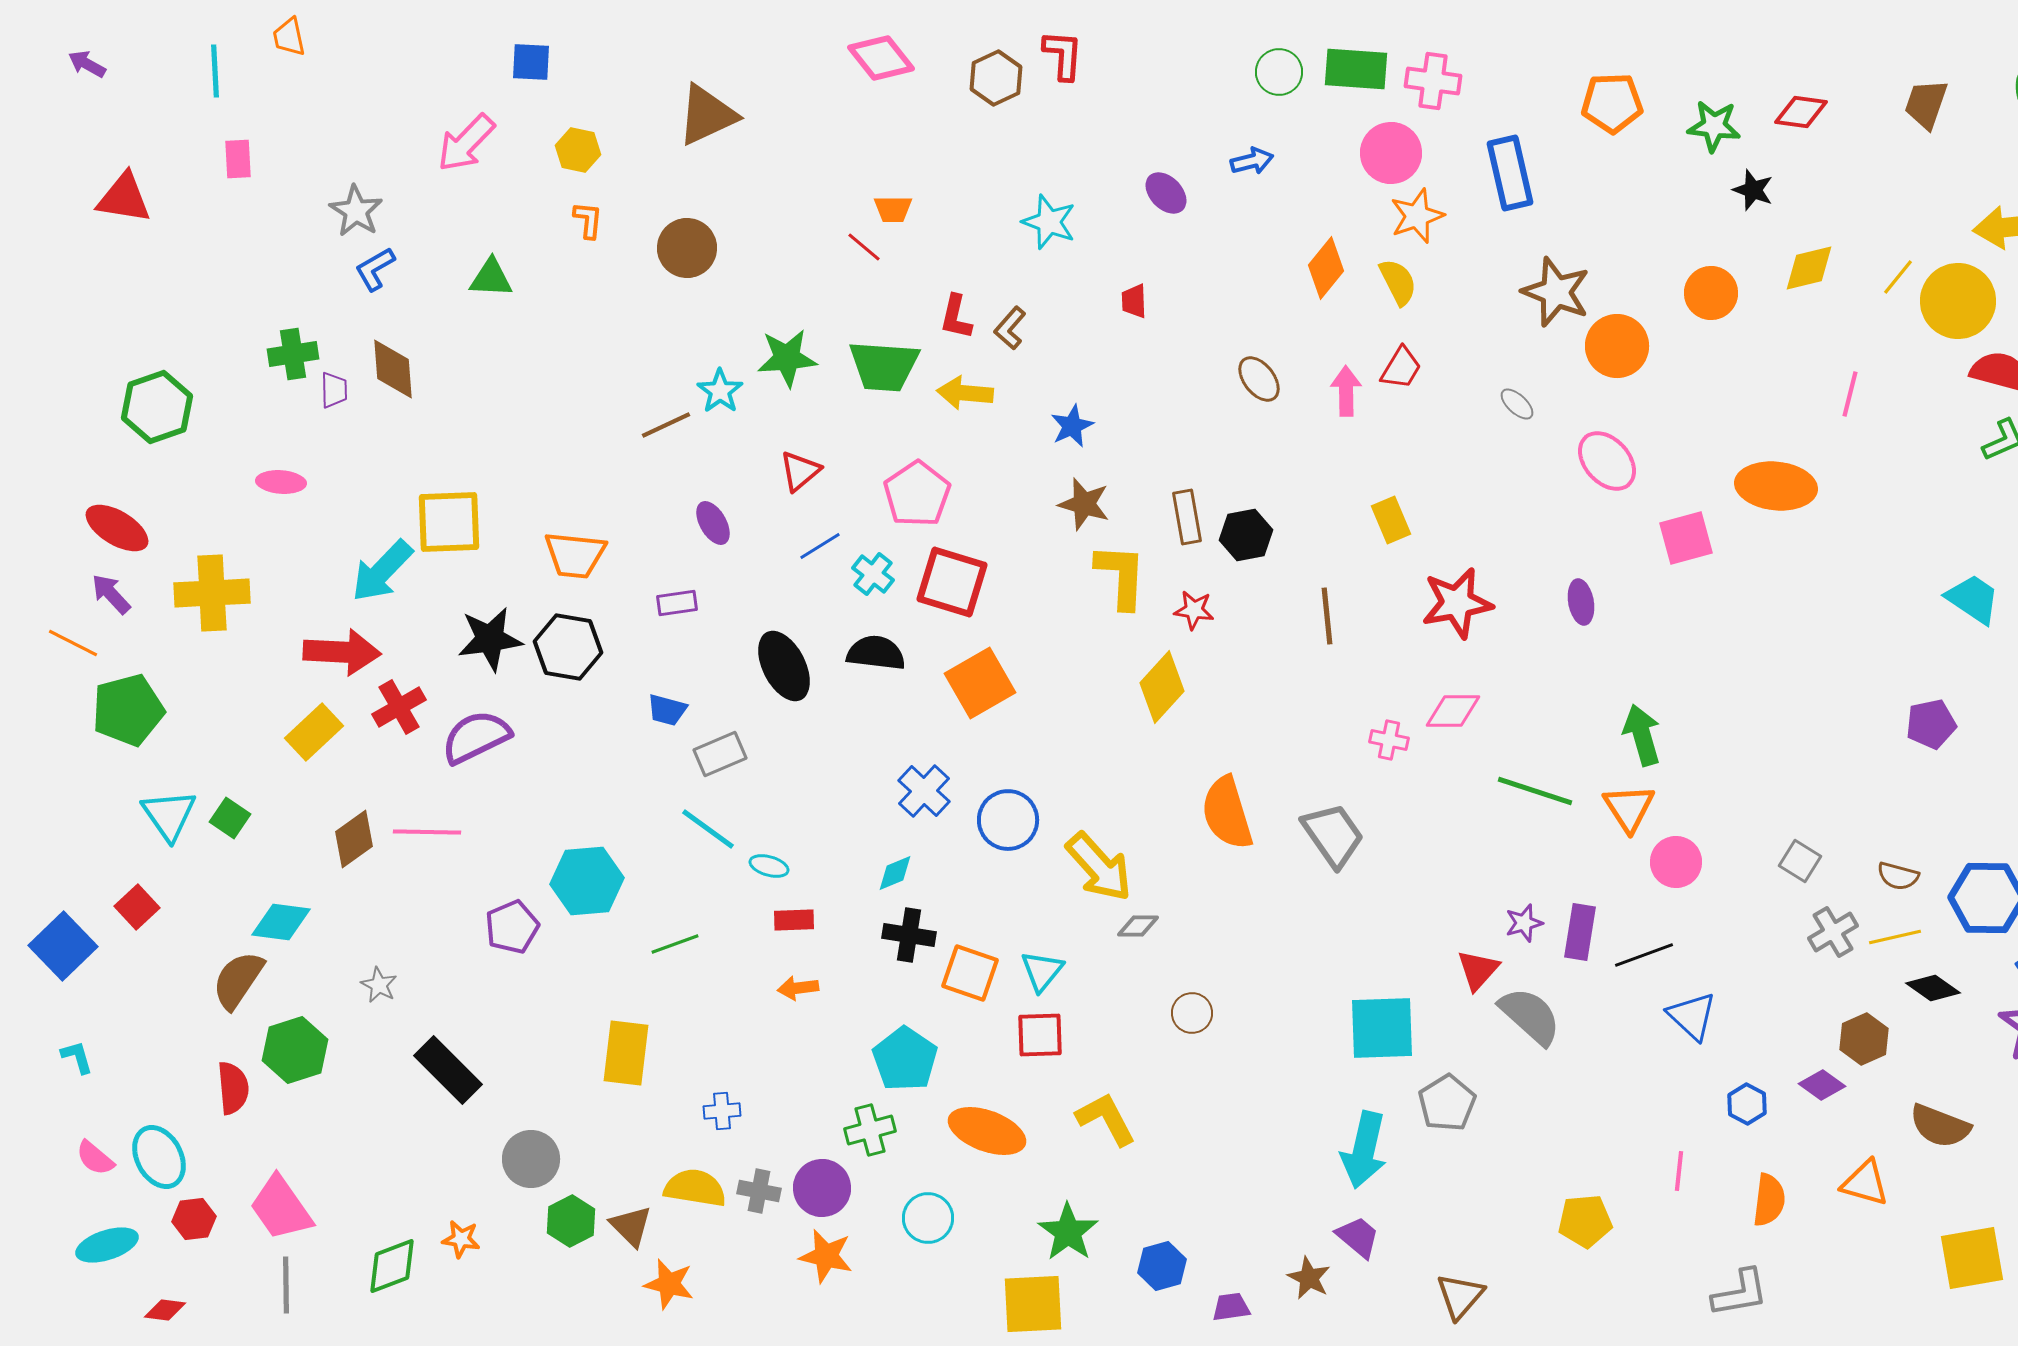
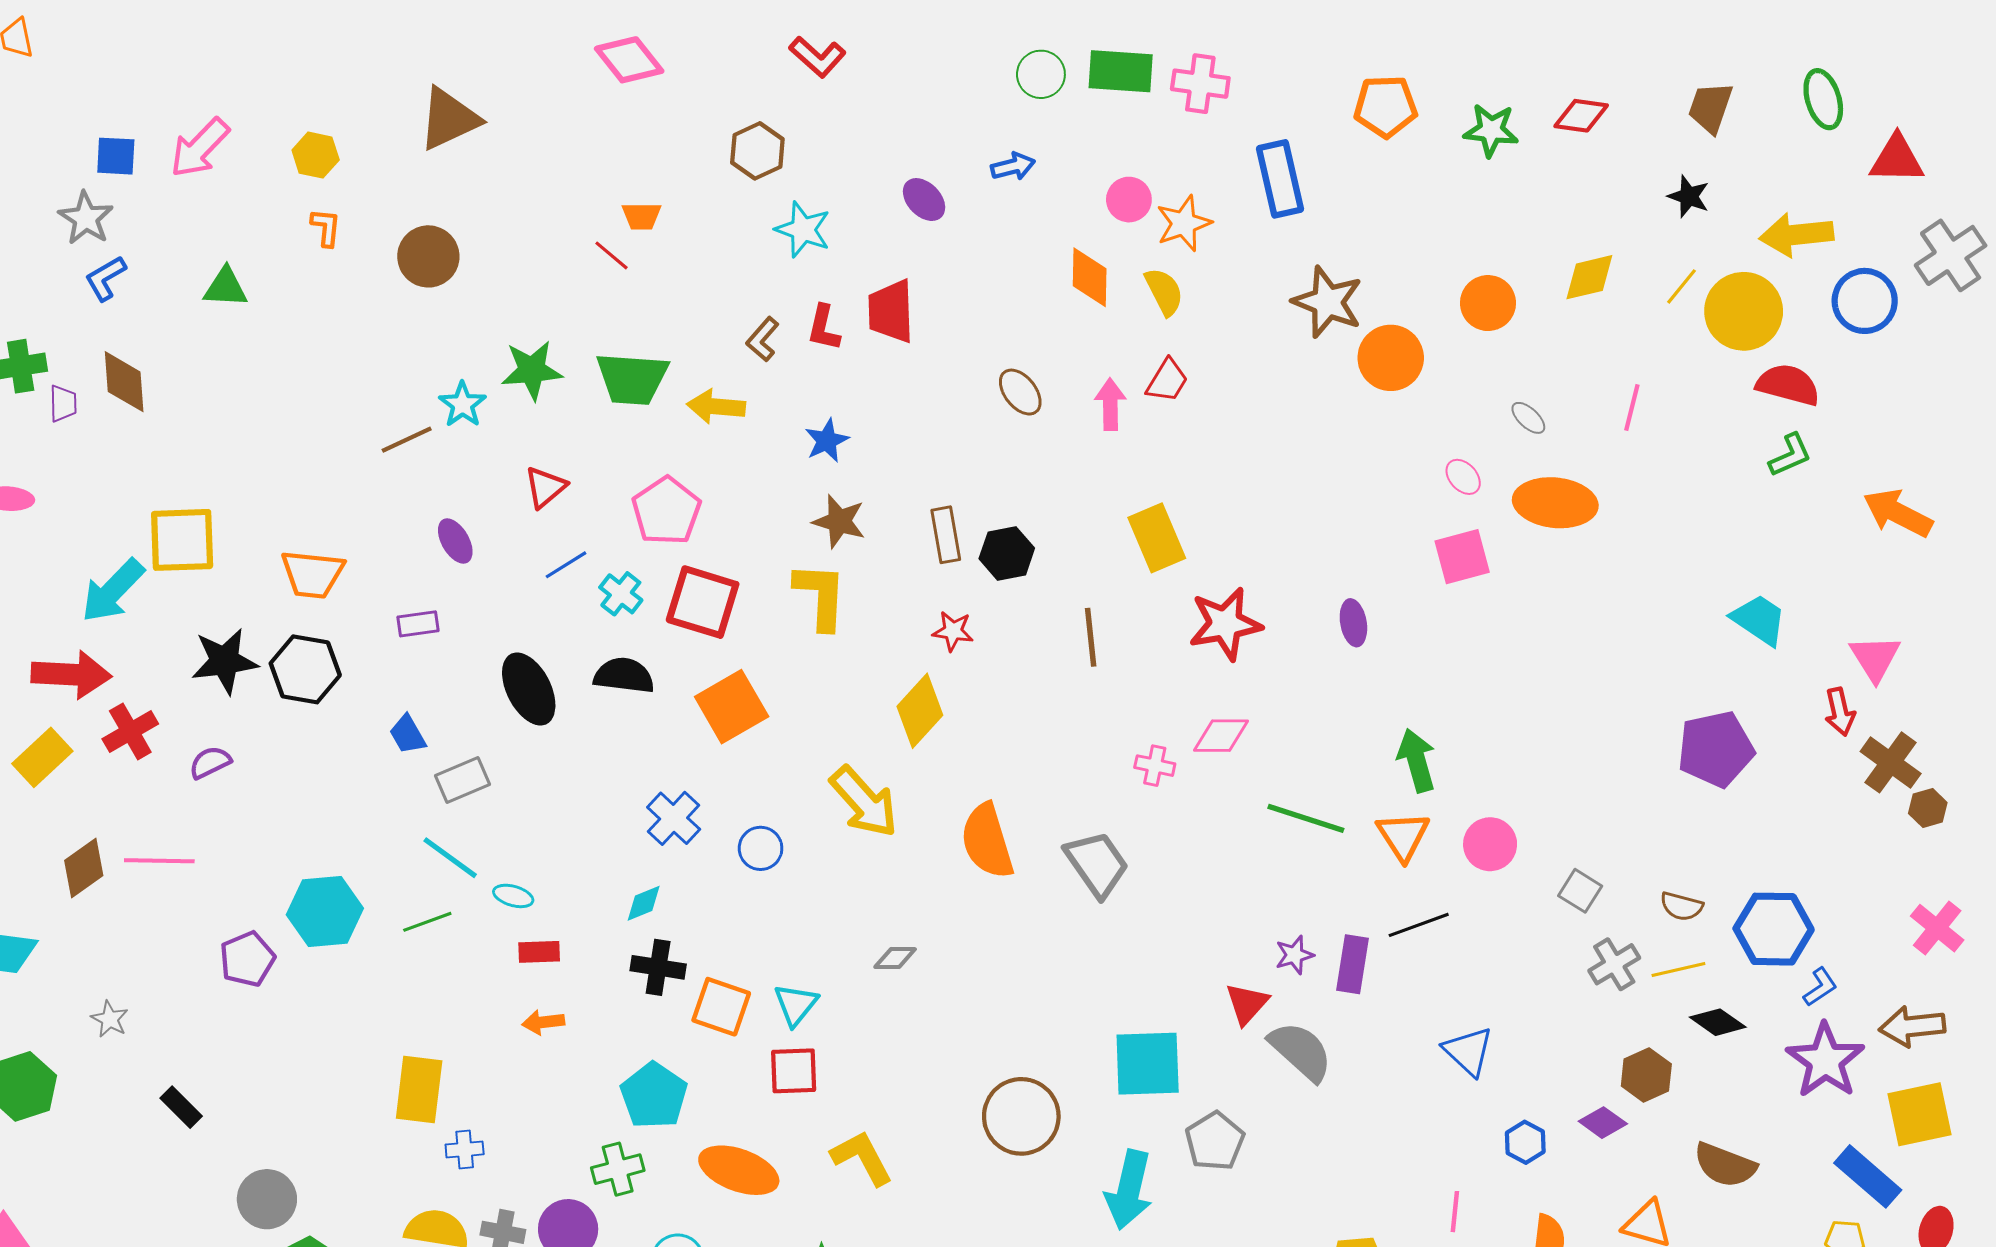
red L-shape: (1063, 55) -> (817, 57), turned 128
blue square: (531, 62) -> (116, 156), moved
brown hexagon: (996, 78) -> (757, 151), moved
pink circle: (1391, 153) -> (1129, 200), moved, size x0.7
black star: (1753, 190) -> (1689, 196), moved
orange diamond: (1326, 268) -> (1090, 277), turned -38
red trapezoid: (1134, 301) -> (891, 311), size x1.8
red L-shape: (956, 317) -> (824, 328), moved
gray ellipse: (1517, 404) -> (1528, 418), moved
pink ellipse: (1607, 461) -> (1463, 477), moved, size x0.6
yellow rectangle: (1391, 520) -> (1157, 538), size x1.4
yellow L-shape: (1121, 576) -> (821, 596), moved
blue trapezoid: (667, 710) -> (408, 735), turned 45
purple pentagon: (1931, 724) -> (1716, 749), size x1.5
purple semicircle: (476, 737) -> (210, 762), size x0.6
blue circle: (1008, 820) -> (761, 848), size x0.7
pink circle: (1676, 862) -> (1490, 844), moved
yellow arrow: (1099, 867) -> (864, 802), moved
green line: (675, 944) -> (427, 922), moved
black line: (1644, 955) -> (1419, 925), moved
brown circle: (1192, 1013) -> (1021, 1116), moved, size x1.8
yellow rectangle: (626, 1053) -> (419, 1089), moved
black rectangle: (448, 1070) -> (181, 1107), size x0.6

